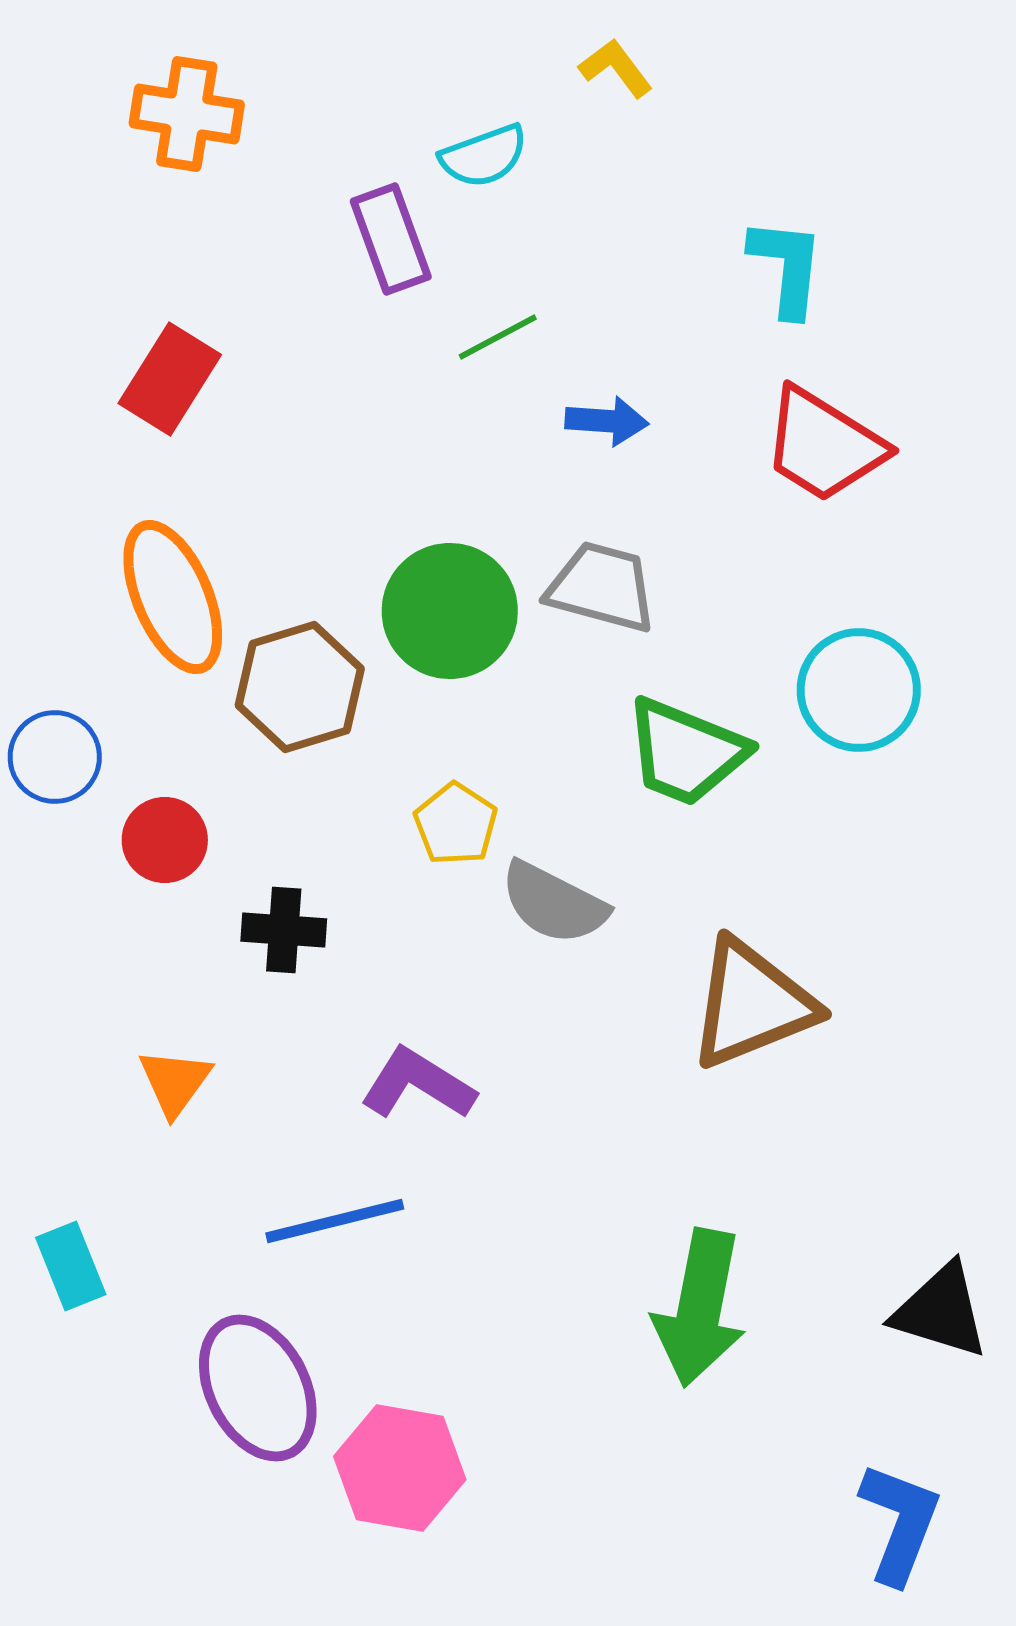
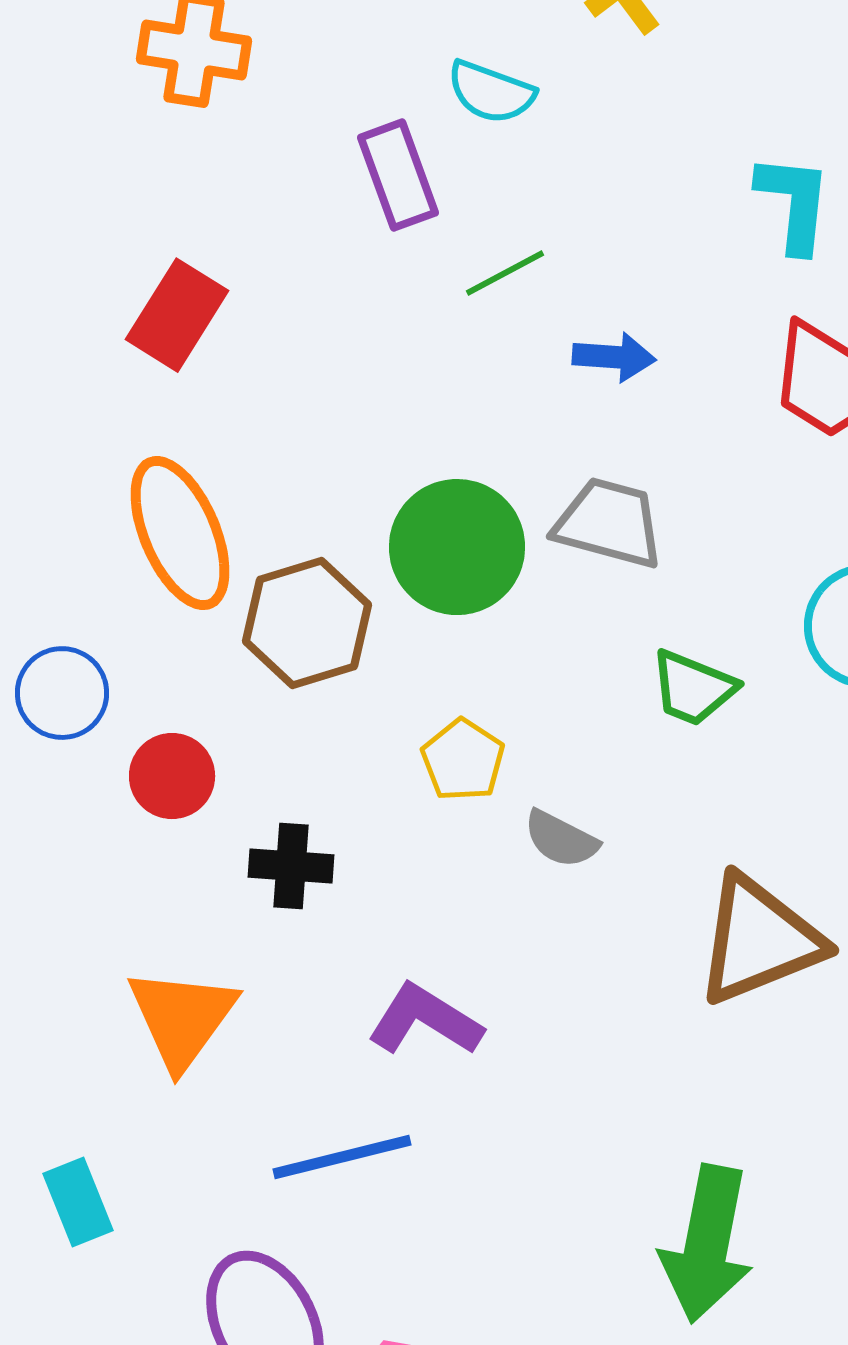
cyan semicircle: (484, 156) -> (491, 92), turned 40
green trapezoid: (686, 752) -> (693, 688), size x0.7
gray semicircle: (554, 903) -> (561, 839), size x0.7
orange triangle: (175, 1082) -> (182, 1018), size x1.5

